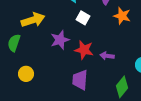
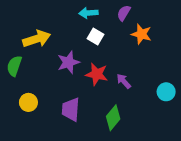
purple arrow: (107, 56) -> (124, 81), turned 40
purple trapezoid: (80, 80) -> (71, 109), moved
green diamond: (122, 87) -> (113, 118), moved

